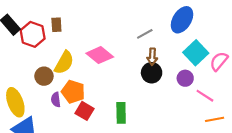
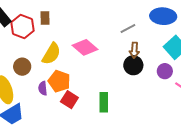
blue ellipse: (182, 20) -> (163, 16), turned 60
brown circle: (44, 76) -> (22, 67), moved

